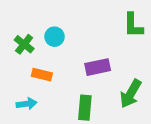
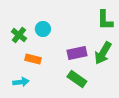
green arrow: (131, 94) -> (103, 53), moved
green rectangle: (85, 108) -> (77, 79), moved, turned -60

